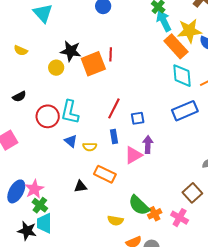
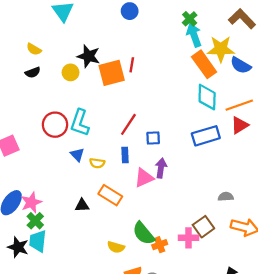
black semicircle: (19, 96) -> (33, 72), moved
pink cross: (180, 218) -> (188, 238), moved, turned -36

